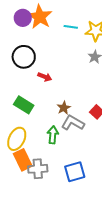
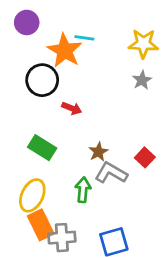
orange star: (40, 17) -> (65, 51), moved
purple circle: (23, 18) -> (27, 22), moved
cyan line: (71, 27) -> (84, 38), moved

